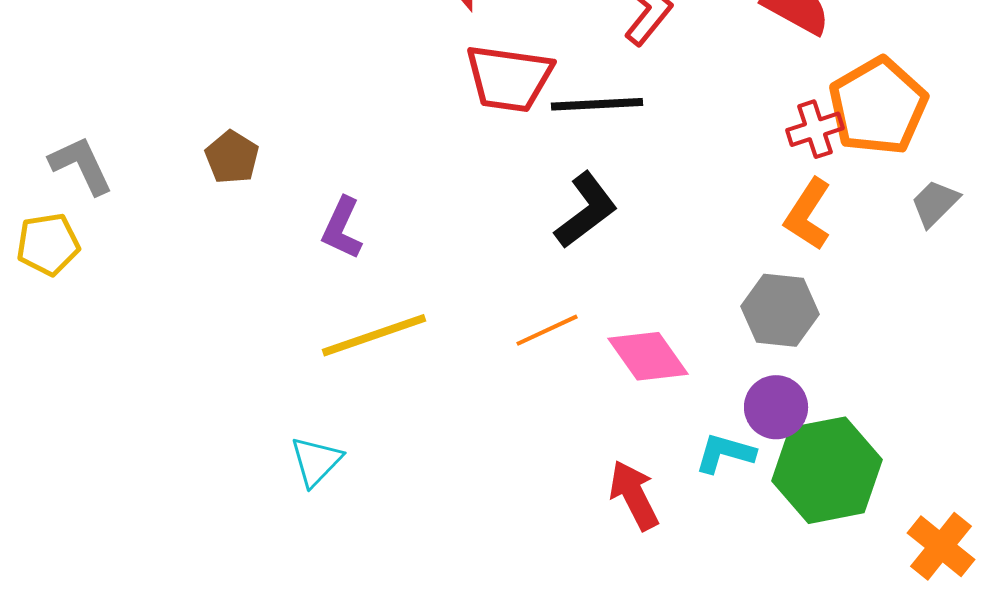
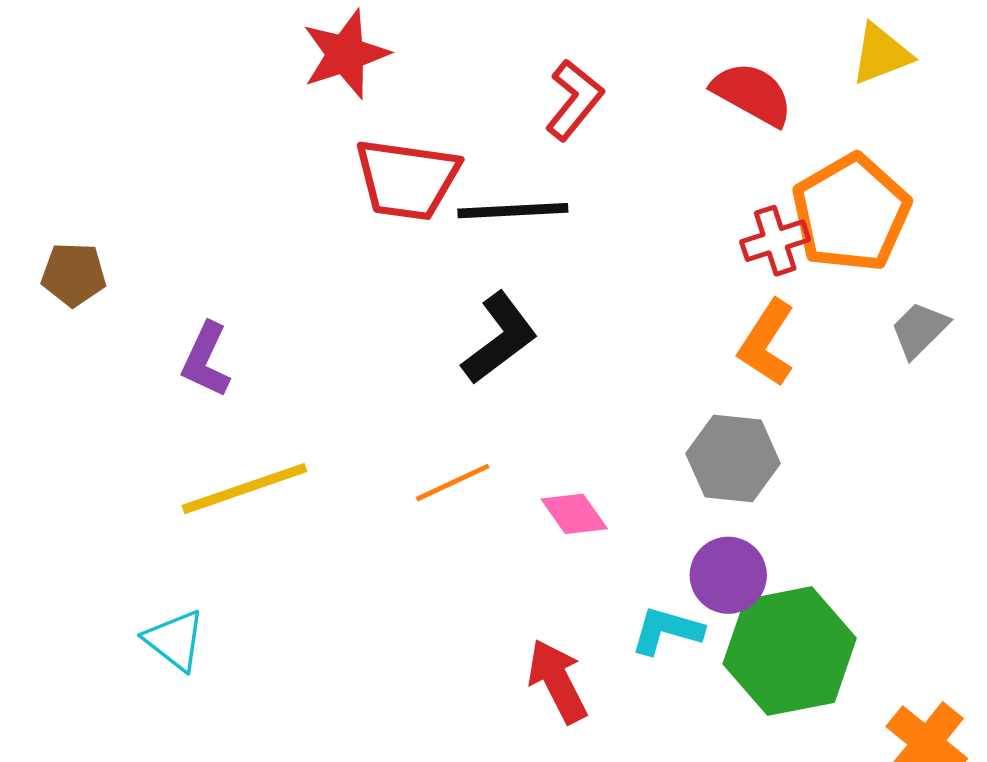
brown pentagon: (232, 157) -> (74, 274), turned -30
pink diamond: (648, 356) -> (574, 514), size x0.7
cyan triangle: (316, 461) -> (175, 640), turned -36

